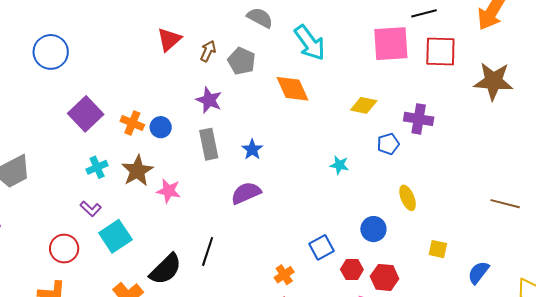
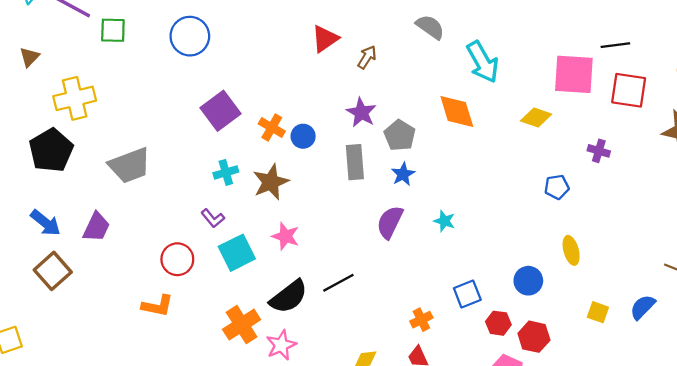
gray pentagon: (242, 61) -> (400, 135), moved
yellow diamond: (364, 105) -> (536, 118), moved
purple cross: (419, 119) -> (599, 151), moved, size x0.7
cyan star: (339, 165) -> (444, 221), moved
pink star: (169, 191) -> (286, 236), moved
purple semicircle: (246, 193) -> (390, 222), turned -48
black line: (208, 251) -> (338, 283), turned 36
blue semicircle: (478, 273) -> (643, 307), moved

